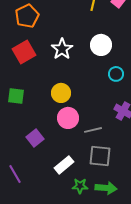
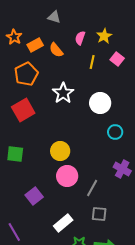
white star: (62, 49) -> (63, 93), moved
gray line: (93, 130) -> (92, 188), turned -48
gray square: (100, 156) -> (99, 214), size x0.7

